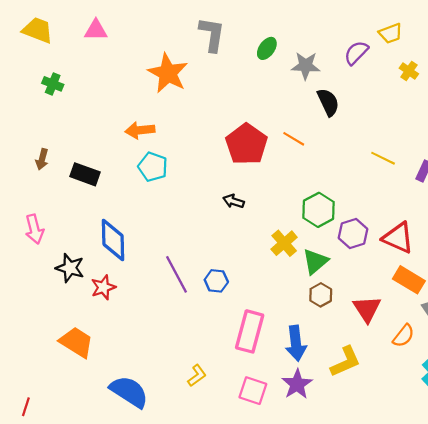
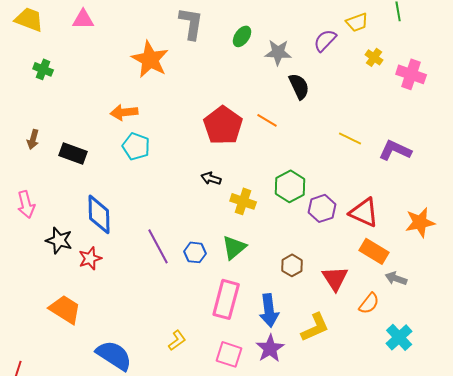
yellow cross: (284, 243) -> (243, 201), moved, turned -30
green triangle: (315, 261) -> (234, 247), moved

